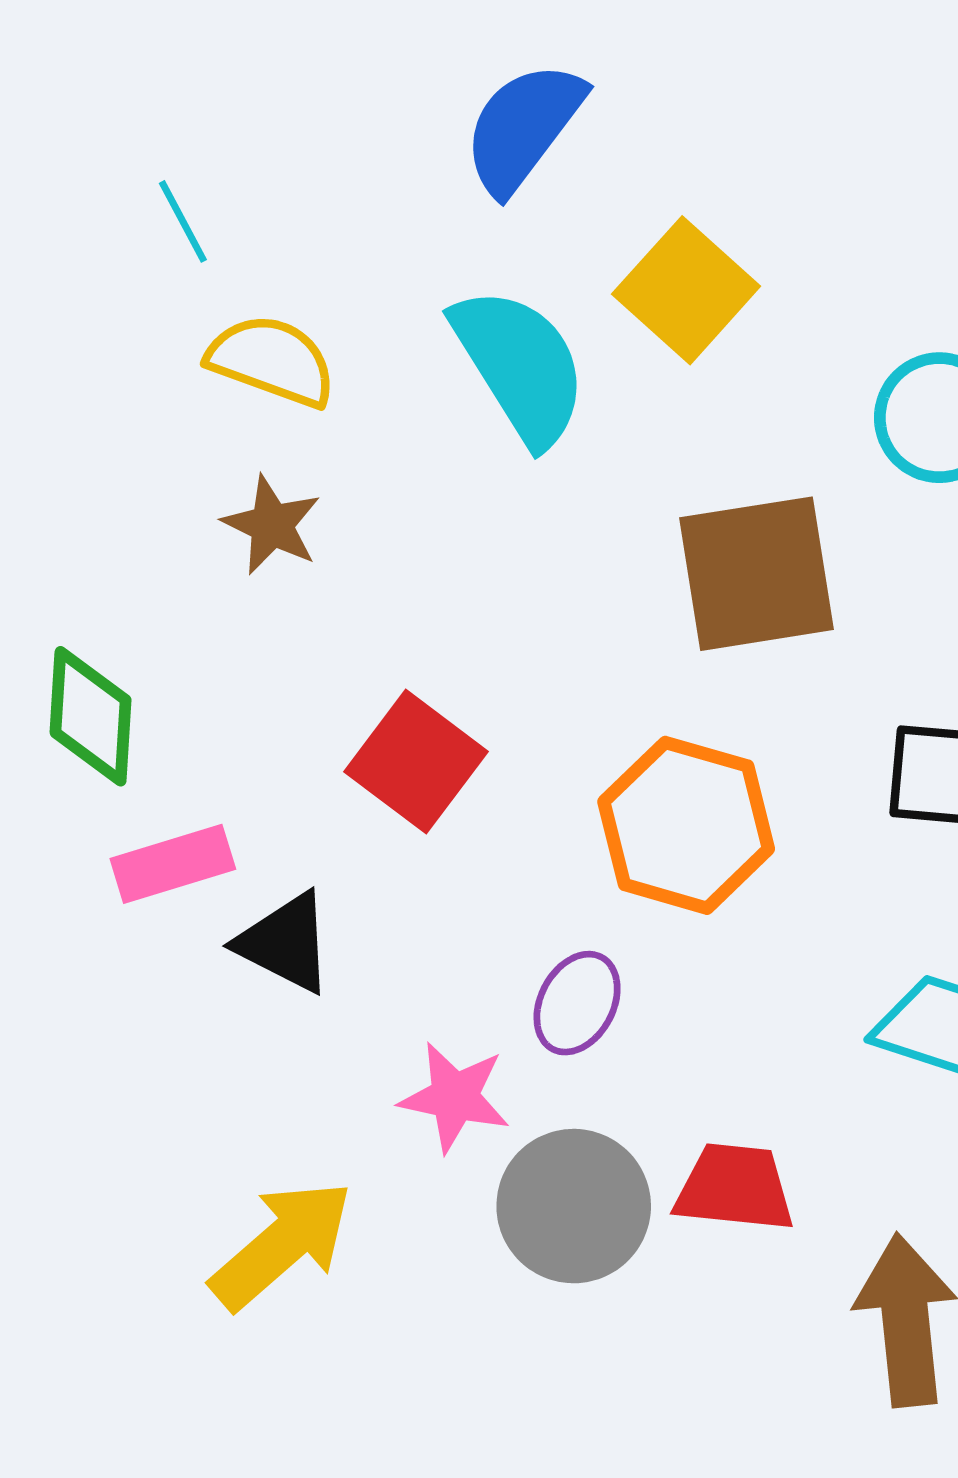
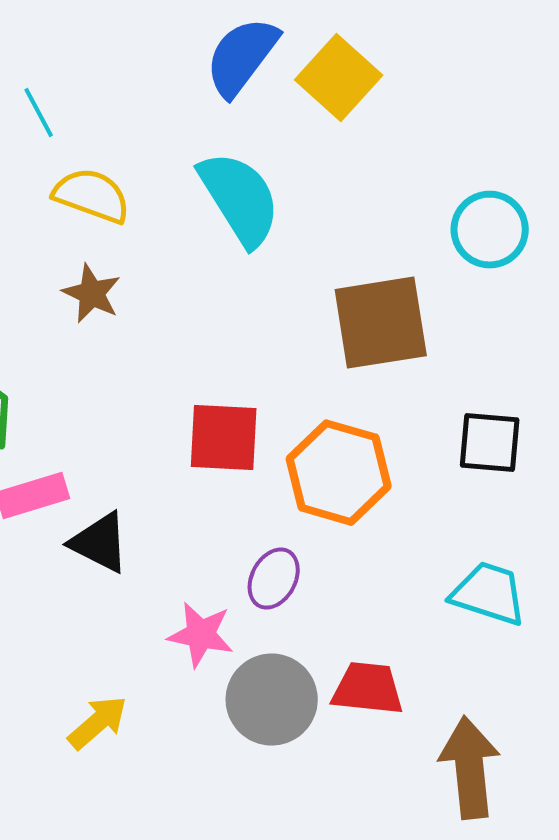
yellow square: (686, 290) -> (339, 78), moved
red square: (416, 762) -> (224, 438), moved, turned -34
yellow arrow: (282, 1245) -> (98, 723), size x0.7

